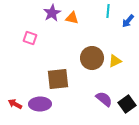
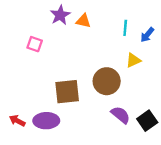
cyan line: (108, 11) -> (125, 28), moved
blue arrow: (128, 21) -> (147, 35), moved
brown circle: (92, 58) -> (107, 81), moved
yellow triangle: (115, 61) -> (133, 60), moved

